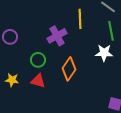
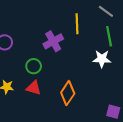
orange diamond: (69, 69) -> (68, 93), moved

